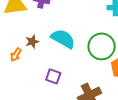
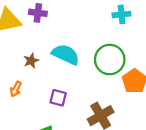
orange arrow: (16, 55) -> (16, 89), moved

